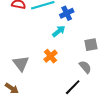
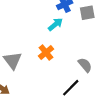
gray square: (91, 45) -> (87, 13), moved

